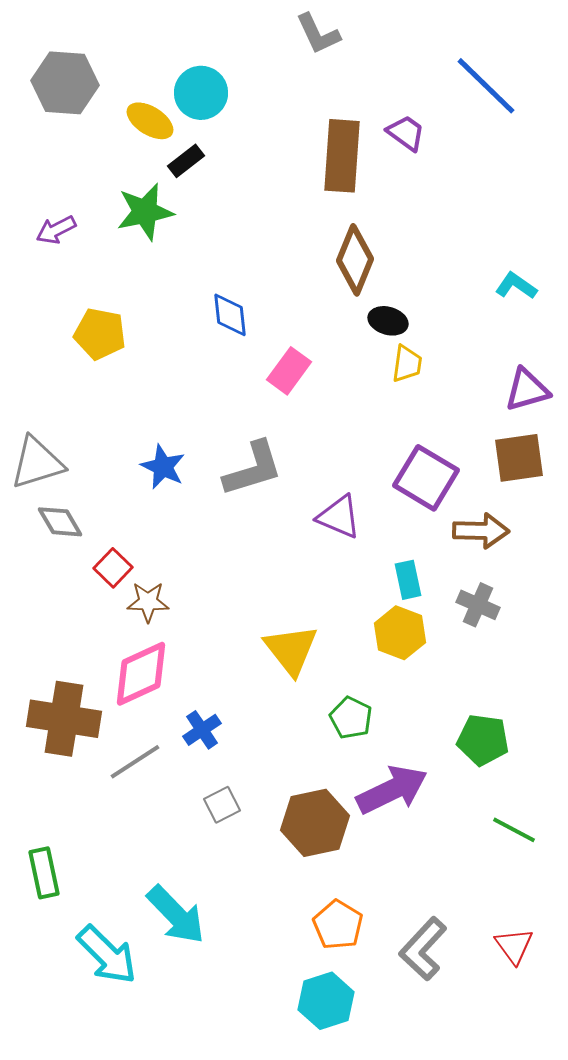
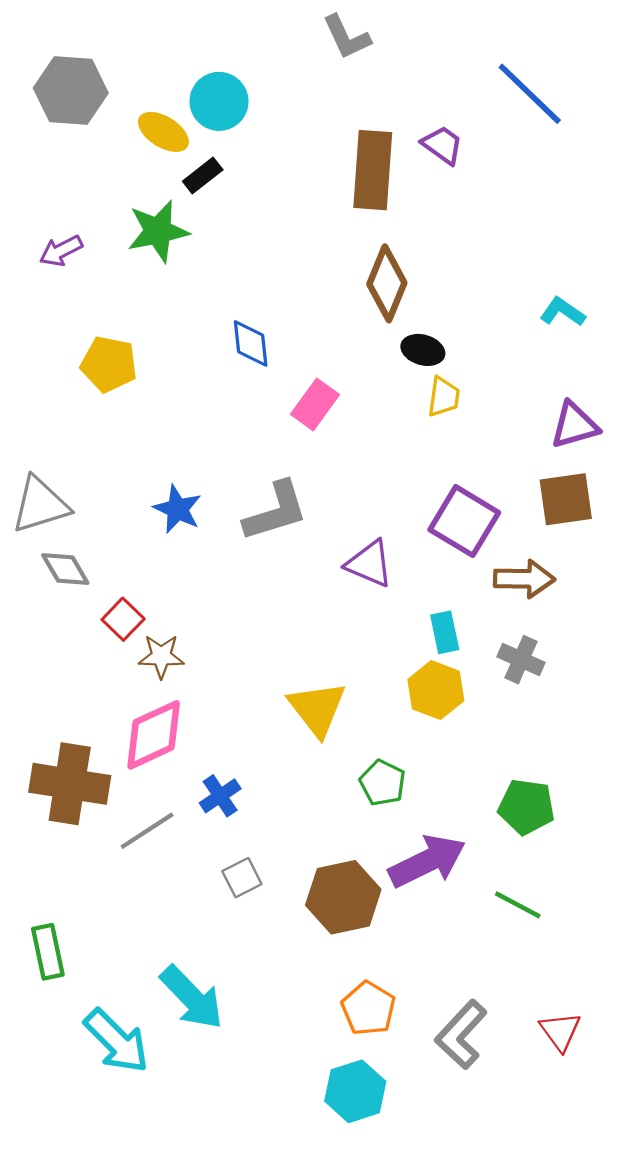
green line: (514, 830) -> (518, 905), moved

